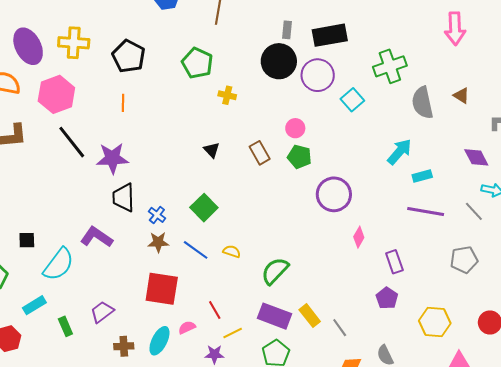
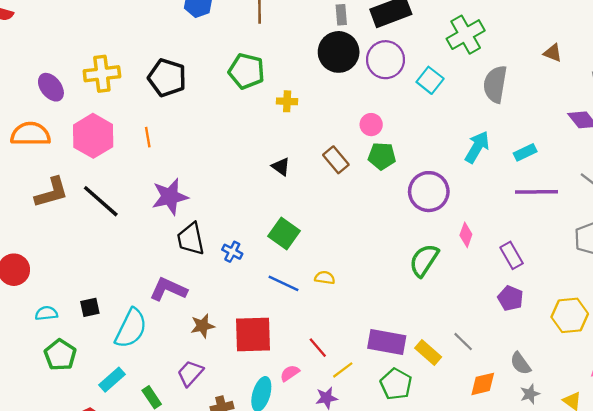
purple ellipse: (28, 46) -> (51, 87), size x0.7
orange line: (123, 103) -> (148, 137), moved
gray semicircle: (422, 103) -> (495, 84), moved, turned 32
black line: (72, 142) -> (101, 201), moved
cyan arrow: (399, 152) -> (477, 147), moved
brown star: (158, 242) -> (203, 326), moved
green semicircle: (275, 271) -> (424, 260), moved
yellow rectangle: (310, 316) -> (428, 353), moved

